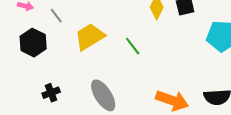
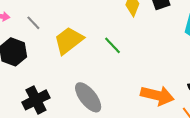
black cross: (51, 93) -> (36, 100), size x1.5

